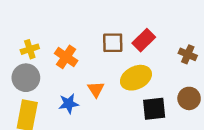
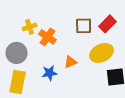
yellow cross: (30, 49) -> (30, 27), moved
orange triangle: (96, 89) -> (71, 62), turned 40

